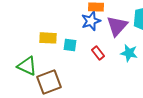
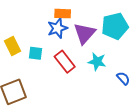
yellow rectangle: (48, 38) -> (13, 46), turned 60
red rectangle: (98, 53) -> (65, 62), size x1.5

